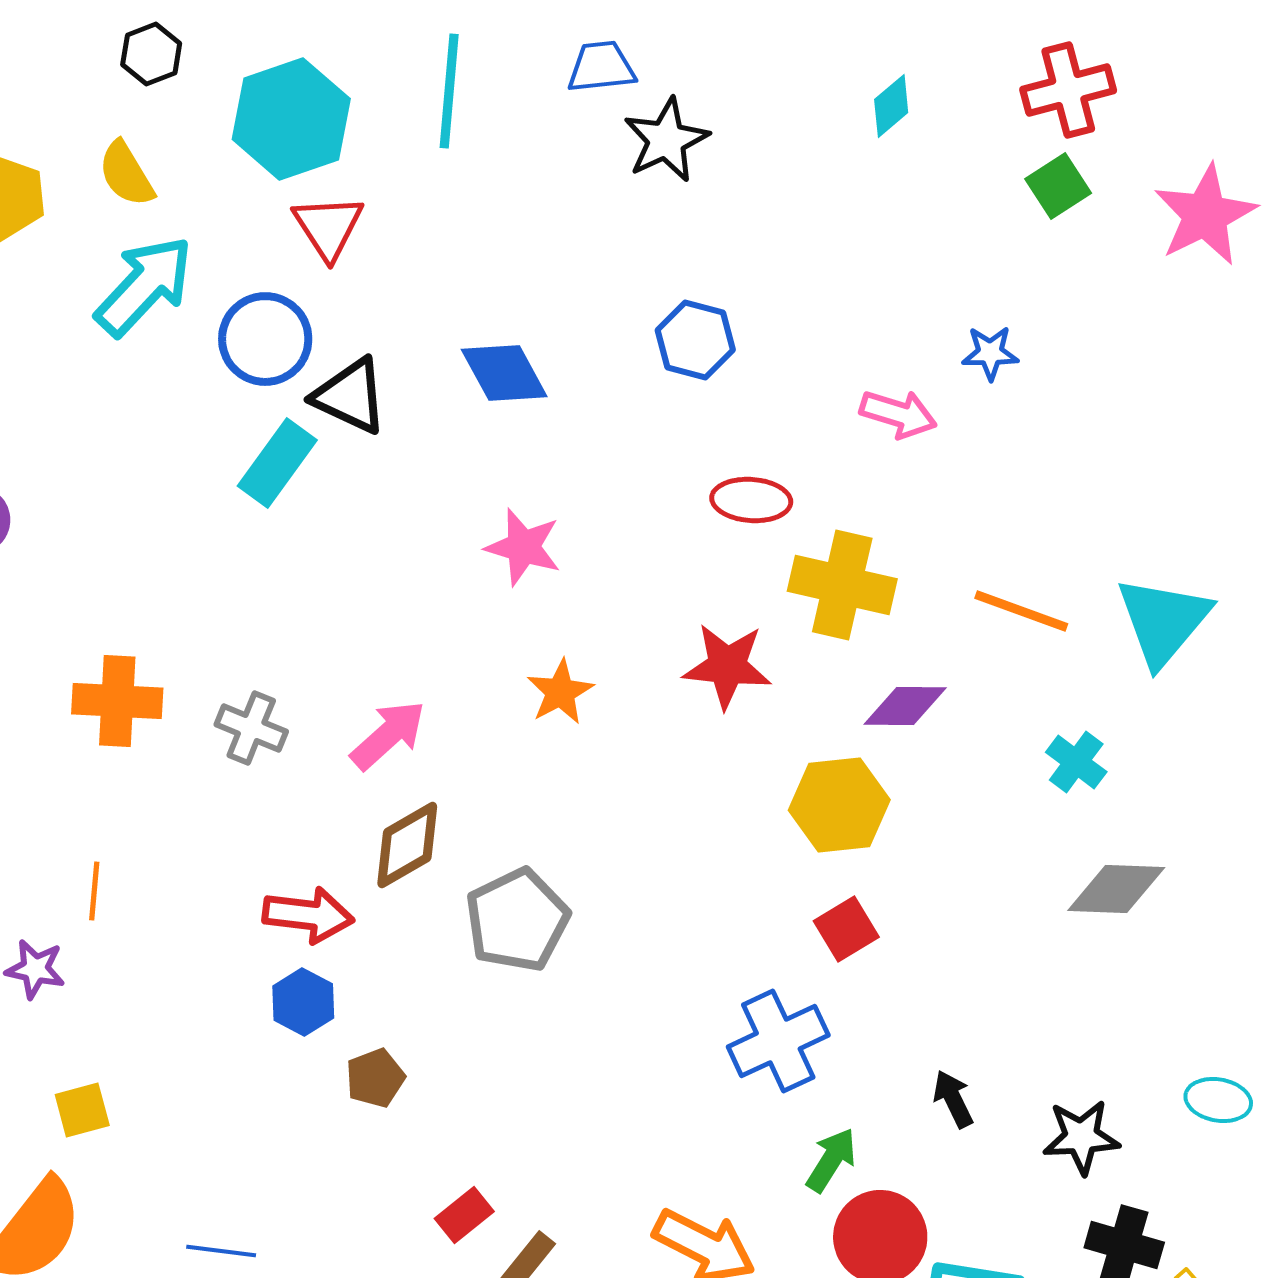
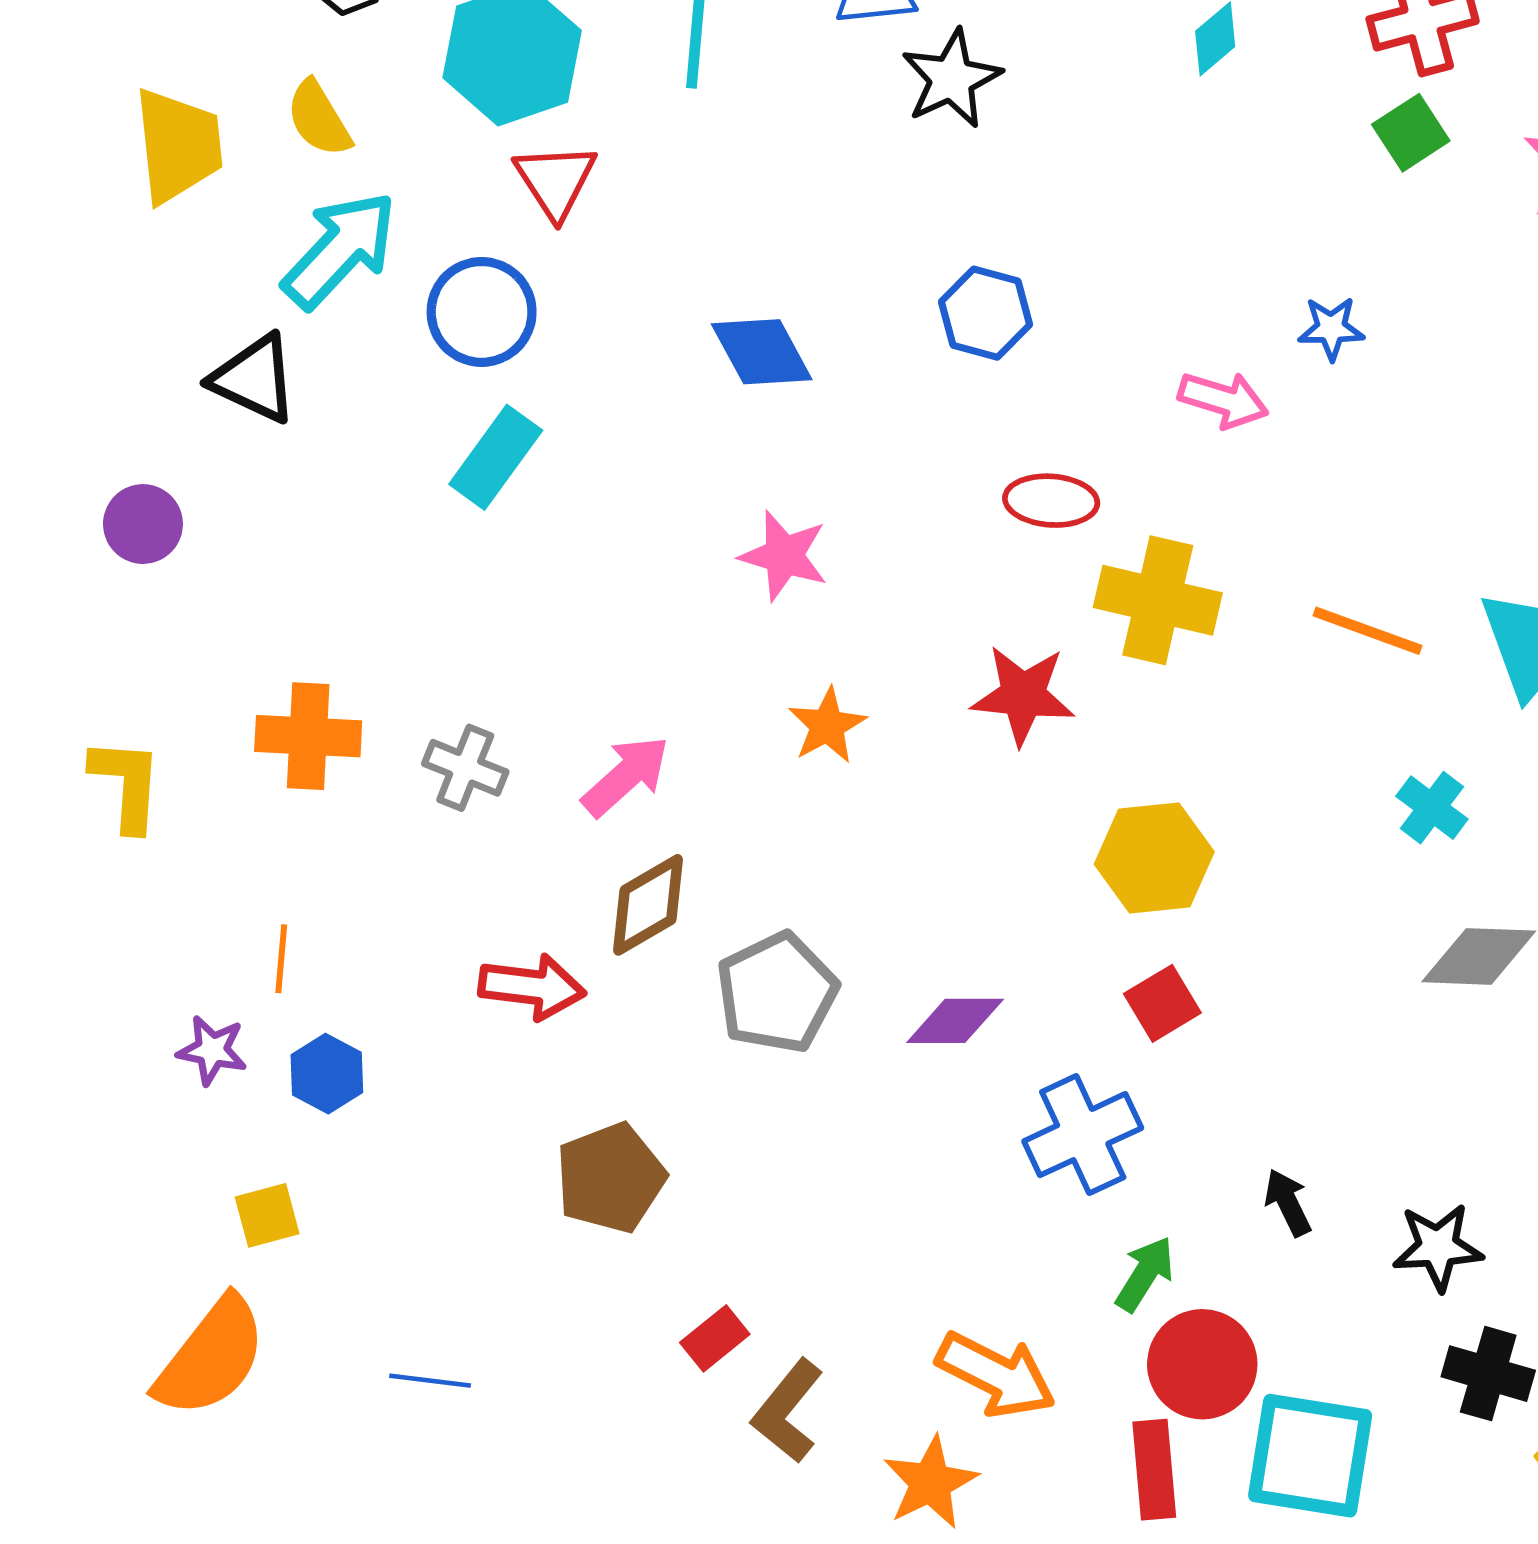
black triangle: (350, 396) -> (254, 379), moved
purple diamond: (905, 706) -> (955, 1021), moved
blue hexagon: (303, 1002) -> (327, 1074), moved
brown pentagon: (375, 1078) -> (611, 1178), size x1.6

